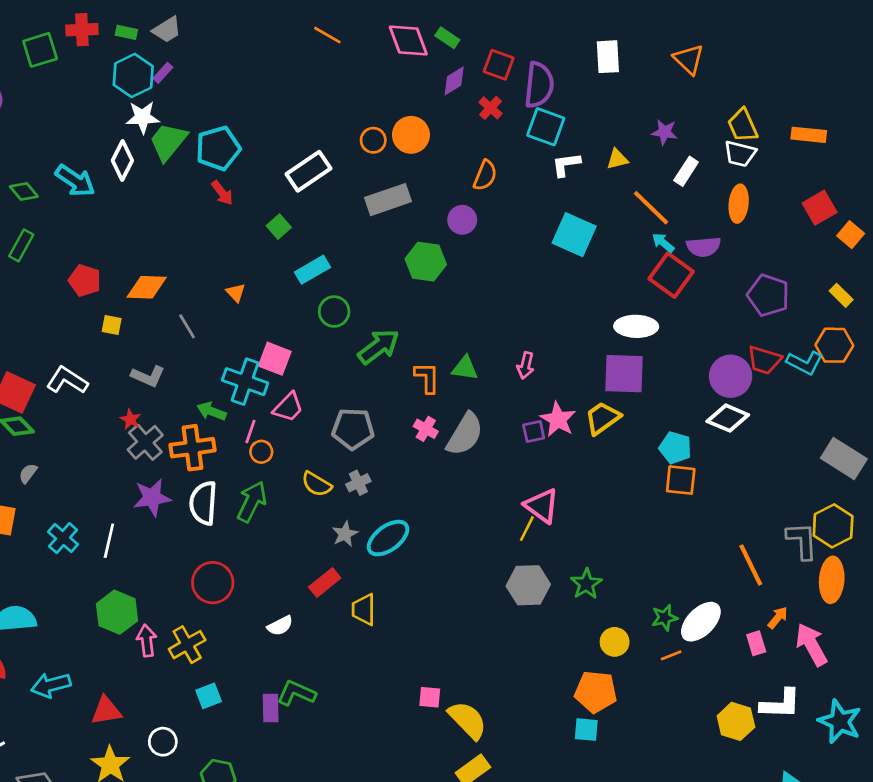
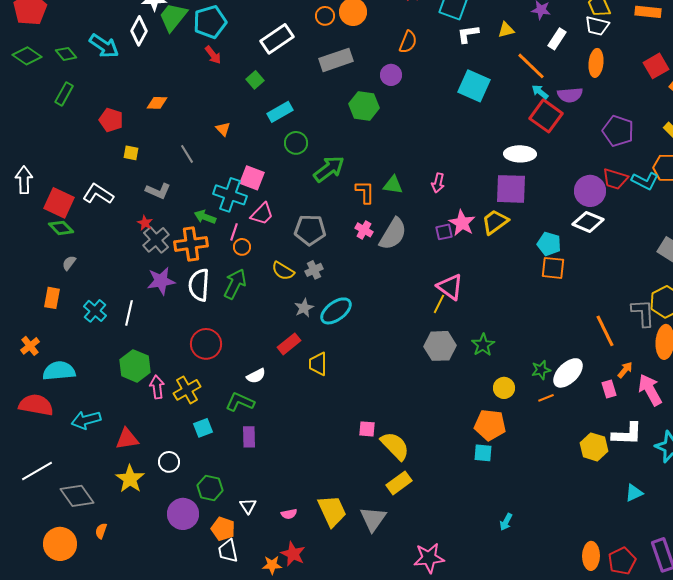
orange diamond: (147, 287) -> (157, 103), moved, size x0.7
green L-shape: (296, 693) -> (240, 402), moved

